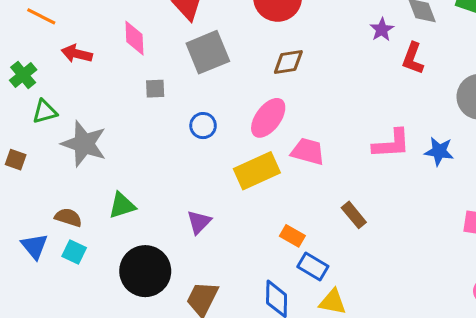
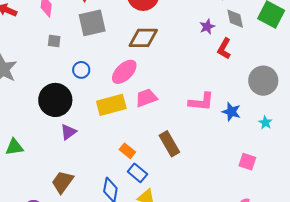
brown diamond: (288, 62) -> (143, 38), size x1.4
pink trapezoid: (308, 151) -> (146, 98), turned -45
green triangle: (122, 205) -> (14, 147), moved
brown rectangle: (354, 215) -> (169, 144), size x1.4
black circle: (145, 271) -> (55, 100), moved

